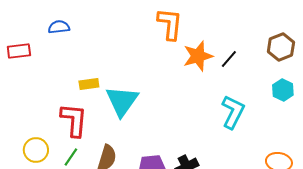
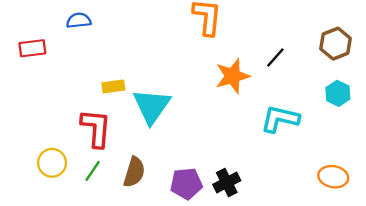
orange star: (198, 56) -> (233, 76), moved
cyan L-shape: (233, 112) -> (280, 119), turned -104

